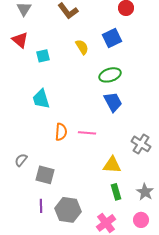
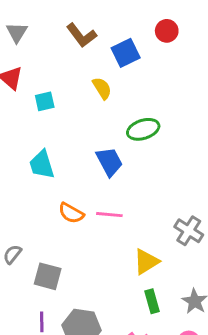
blue square: (112, 38) -> (126, 53), moved
blue trapezoid: (113, 102) -> (109, 162), moved
orange semicircle: (61, 132) -> (71, 213), turned 114
yellow triangle: (112, 165) -> (146, 262), turned -36

